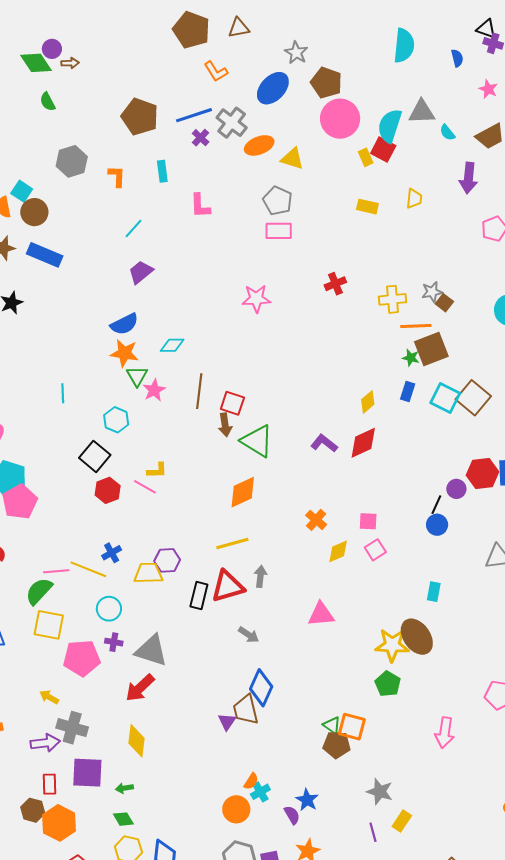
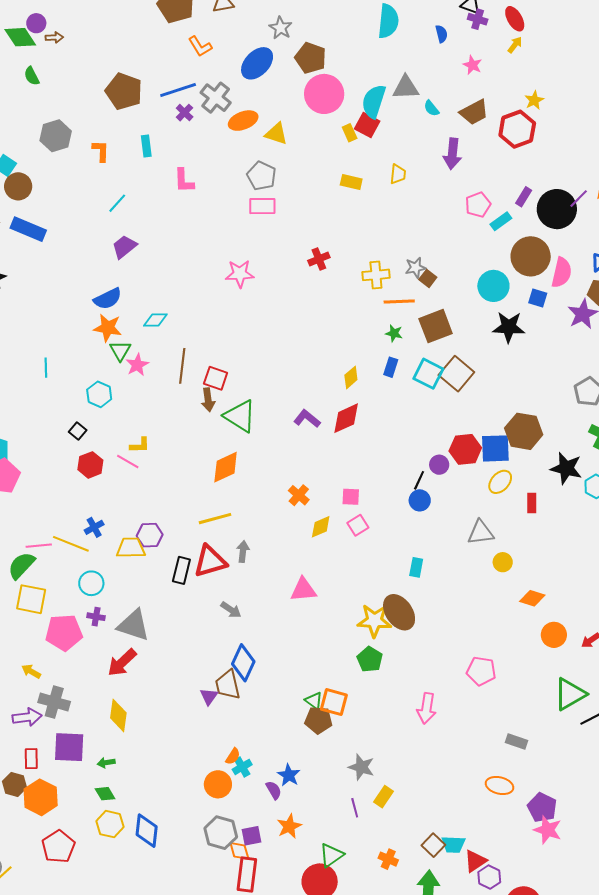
brown square: (431, 349) -> (436, 326), moved
black square: (95, 456) -> (78, 431), size x0.6

